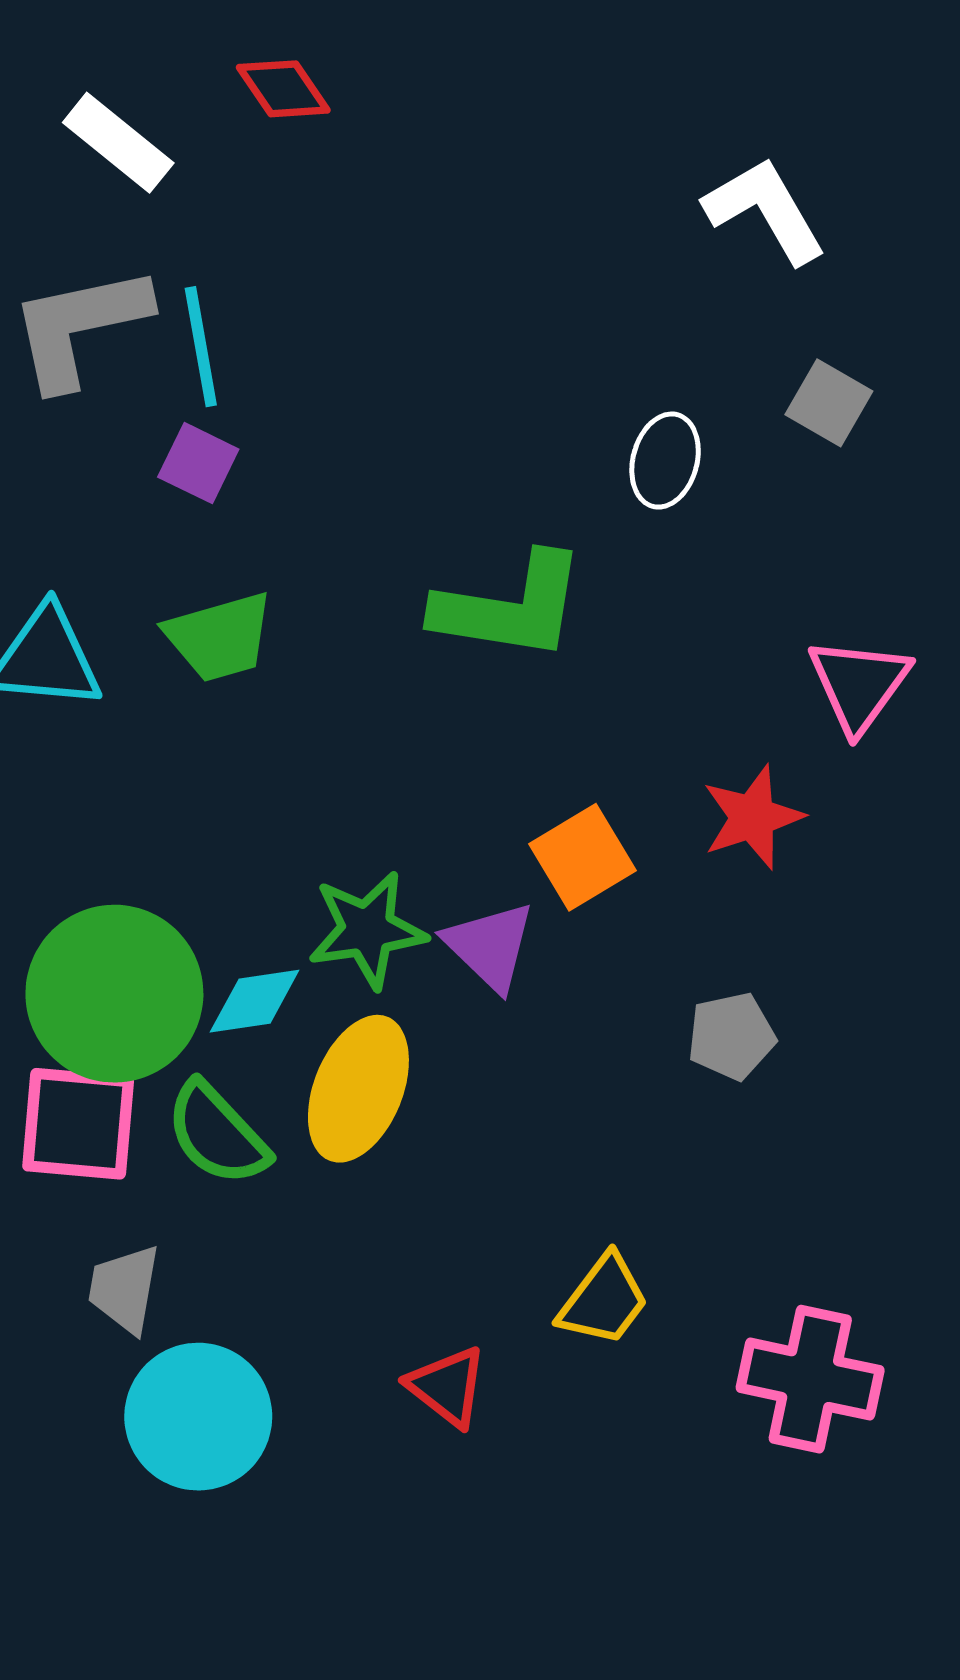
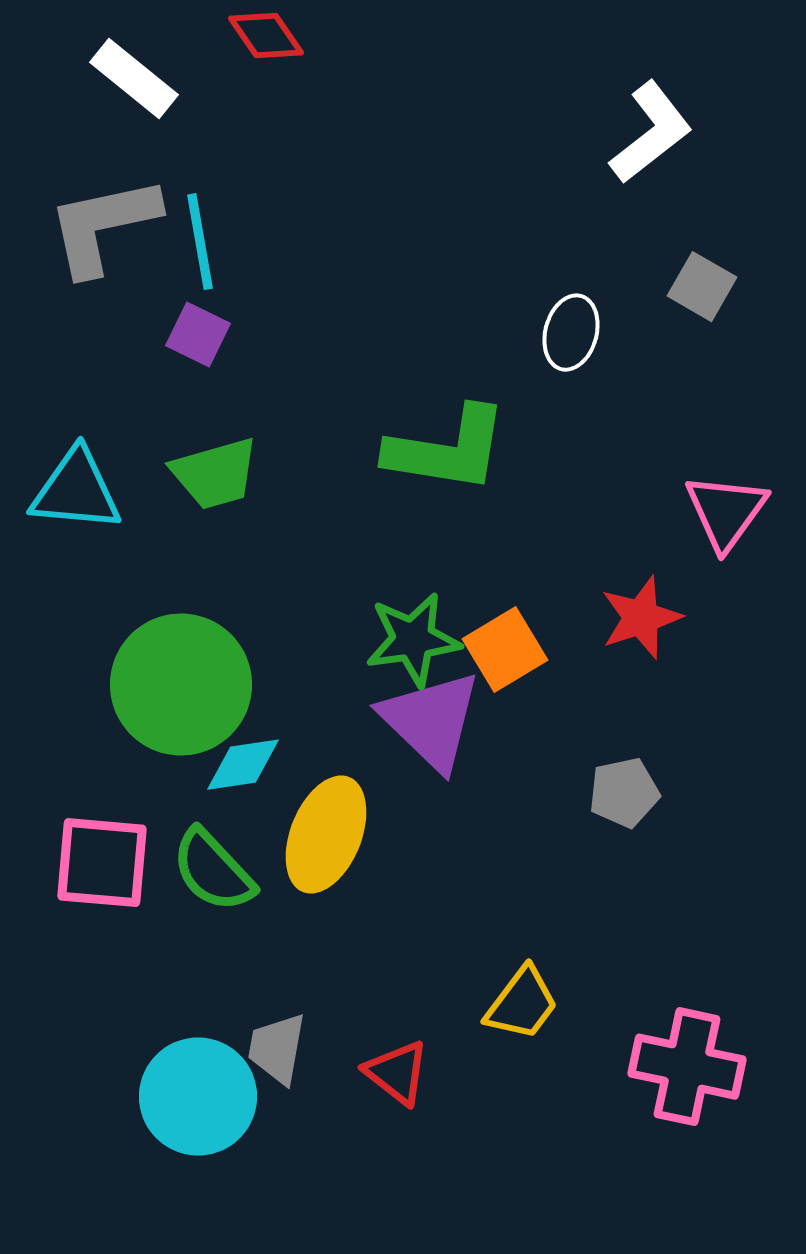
white L-shape: (765, 210) -> (651, 133), turned 82
green star: (367, 930) -> (413, 640), moved
purple triangle: (490, 946) -> (431, 721), size x1.4
green circle: (114, 994) -> (181, 685), moved
gray trapezoid: (124, 1289) -> (277, 1049), moved

